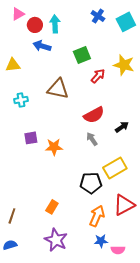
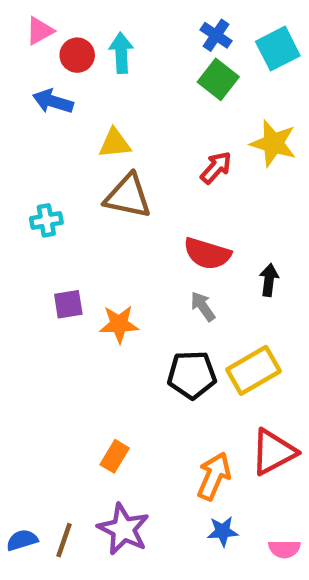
blue arrow: (42, 46) -> (53, 101), moved
green square: (82, 55) -> (218, 79), moved, turned -30
yellow triangle: (13, 65) -> (115, 143), moved
red semicircle: (94, 115) -> (207, 254), turned 45
black arrow: (122, 127) -> (269, 280), turned -48
black pentagon: (91, 183) -> (192, 375), moved
brown line: (12, 216) -> (64, 540), moved
pink semicircle: (118, 250) -> (284, 549), moved

